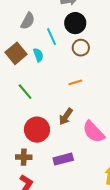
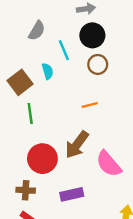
brown square: (16, 53) -> (20, 82), moved
green line: (25, 92) -> (30, 113), turned 30
brown arrow: (66, 117) -> (77, 145), size x1.4

